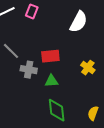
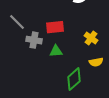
green diamond: (57, 110) -> (74, 79), moved, turned 55
yellow semicircle: (93, 113) -> (96, 62), moved, turned -120

